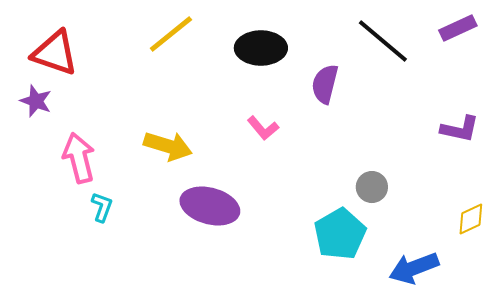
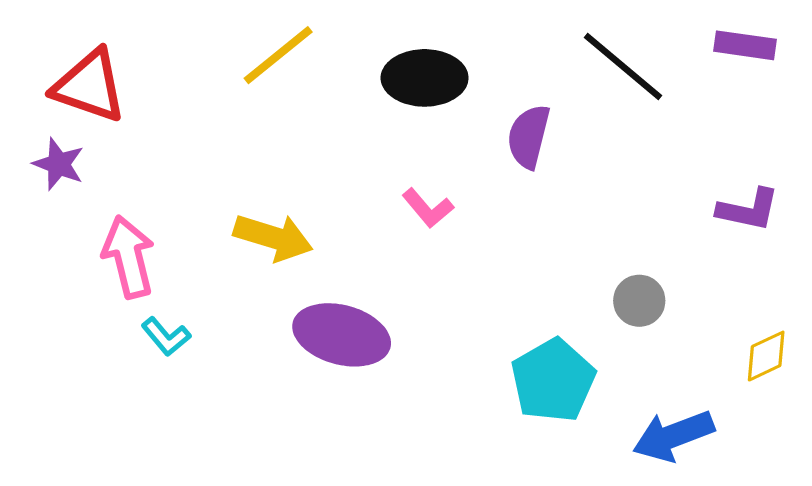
purple rectangle: (458, 28) -> (745, 45), turned 33
gray circle: (372, 187) -> (639, 301), moved
cyan L-shape: (102, 207) -> (166, 337), turned 120

